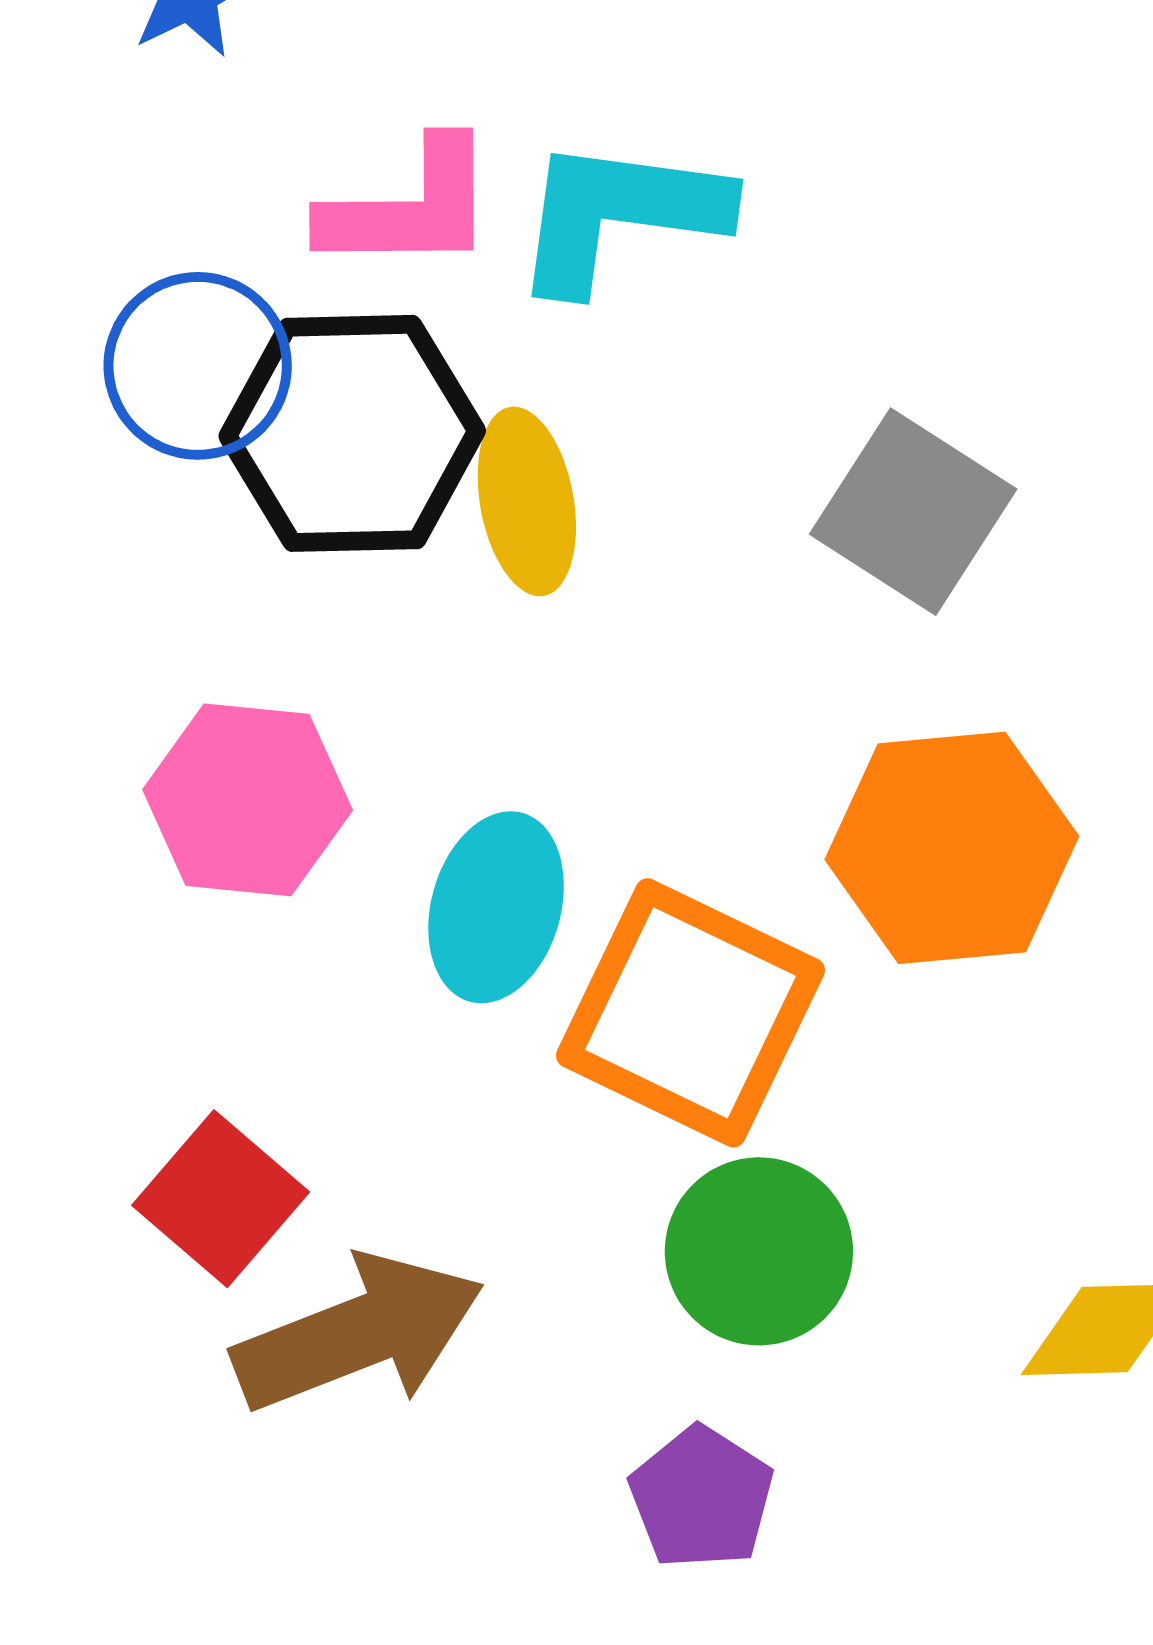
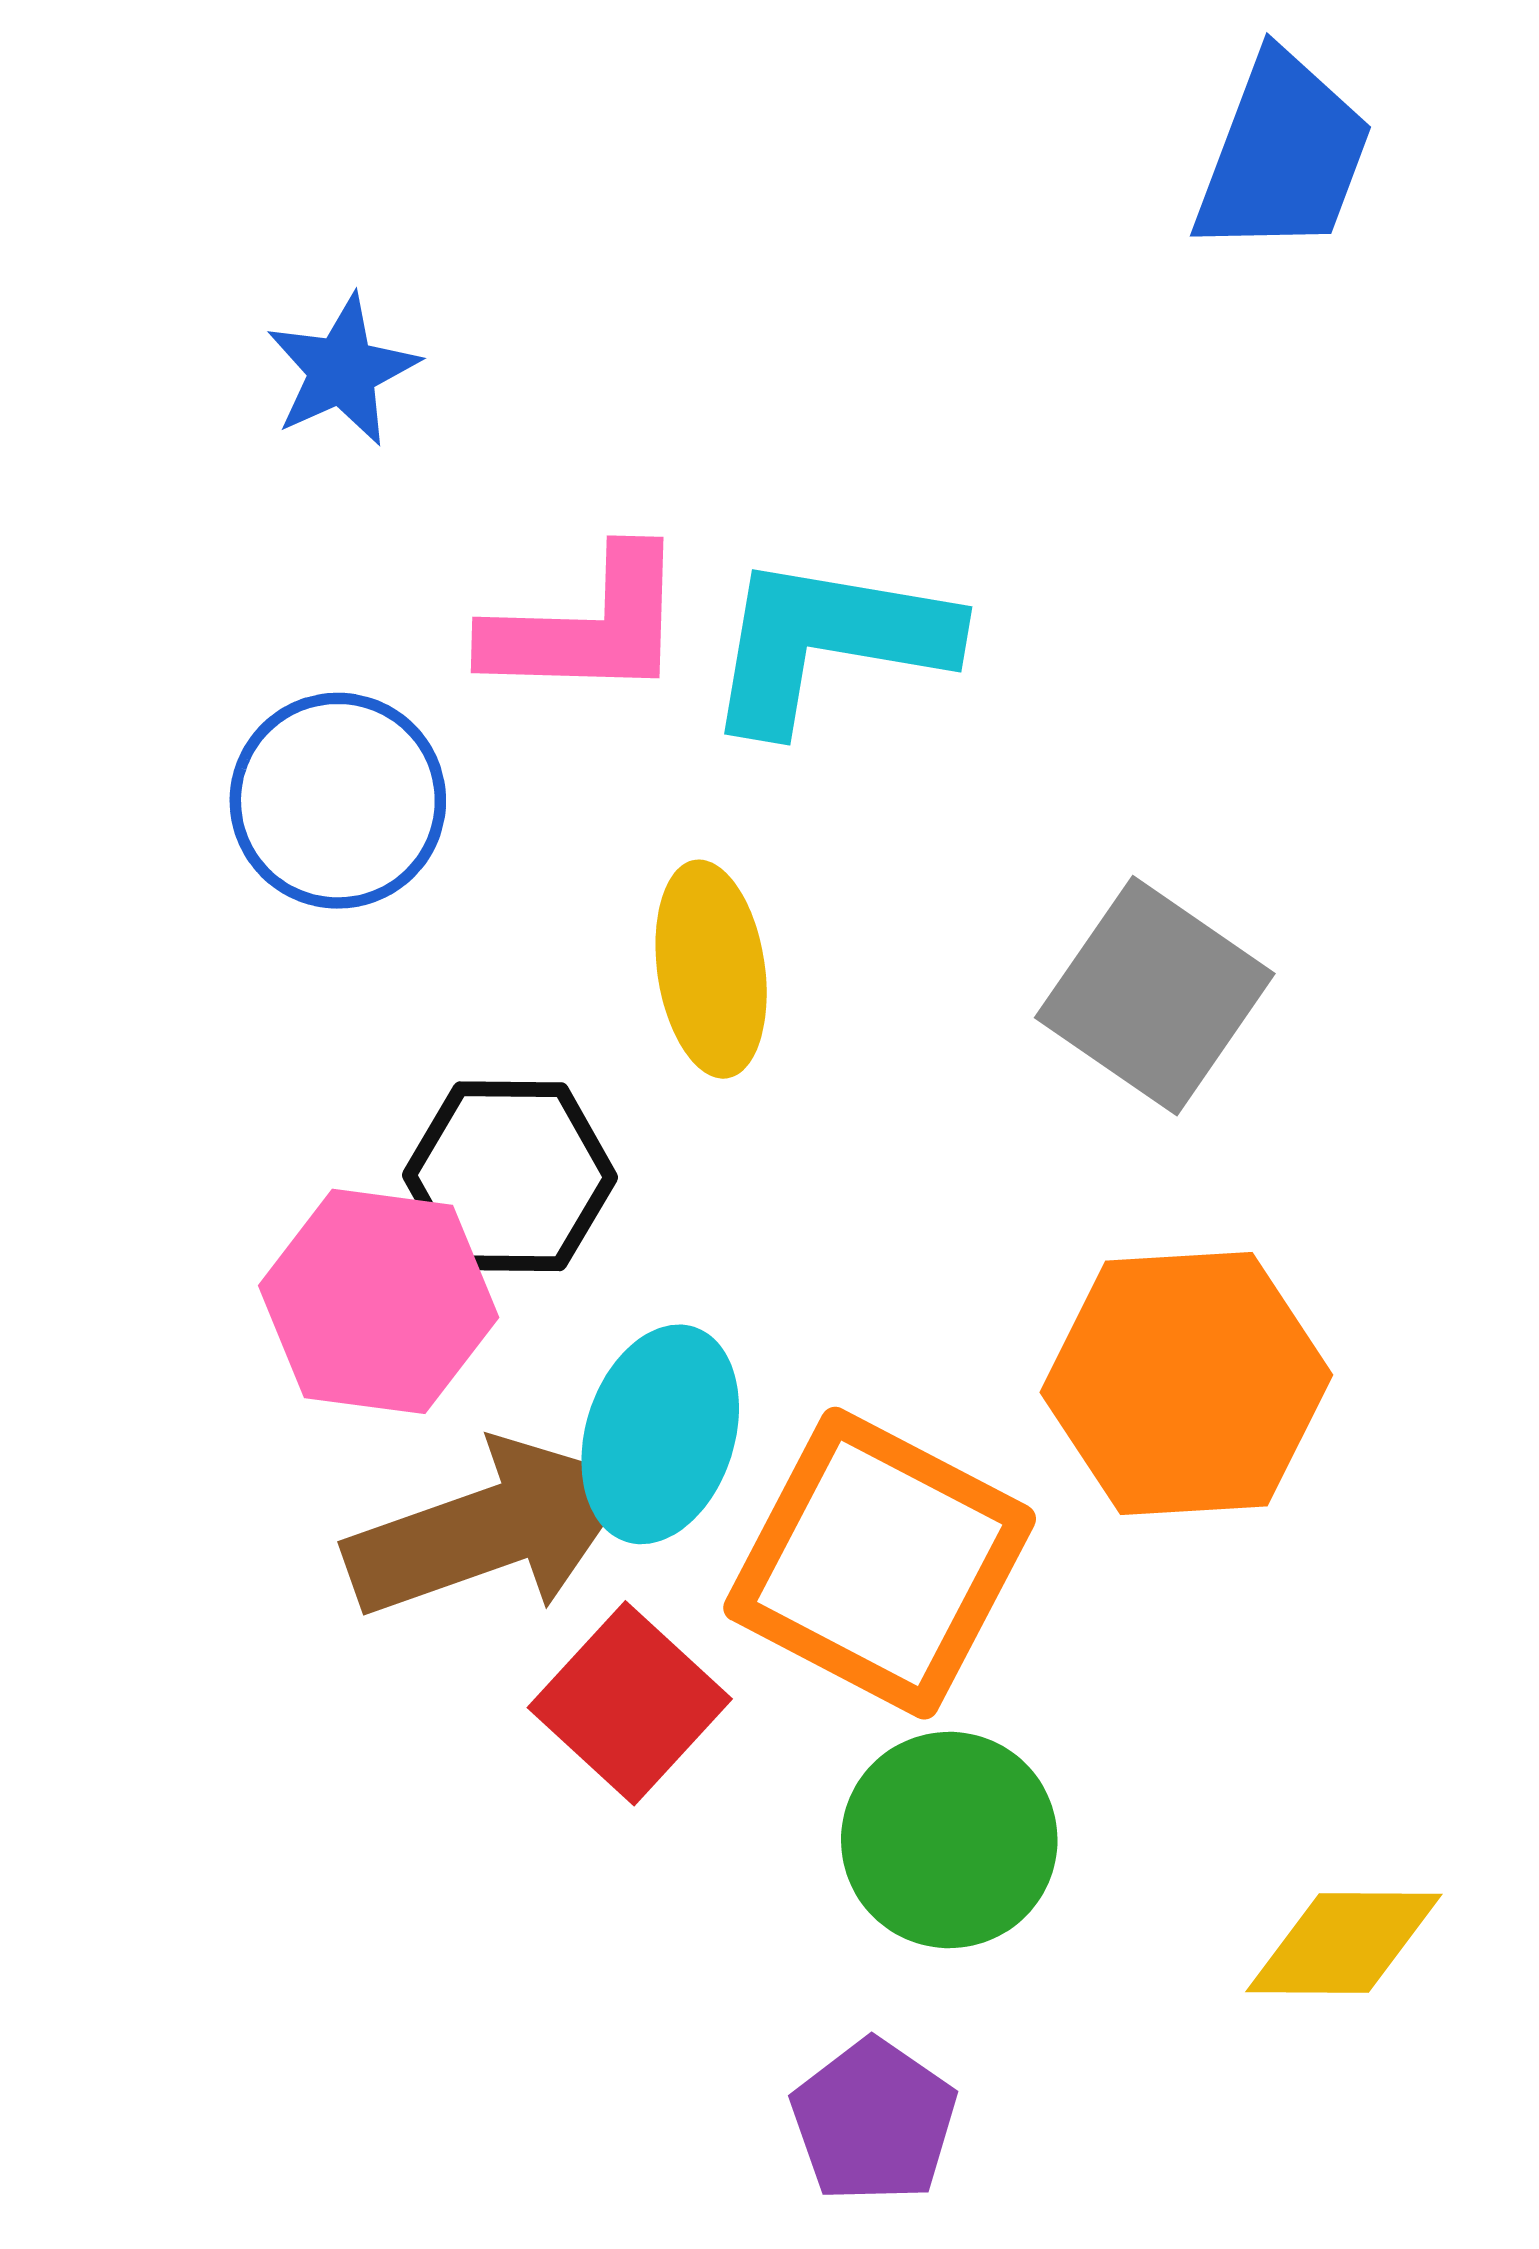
black hexagon: (352, 433) -> (510, 1176), moved, size x0.7
red square: (221, 1199) -> (630, 1703), moved
brown arrow: (359, 1333) -> (490, 1529), moved

